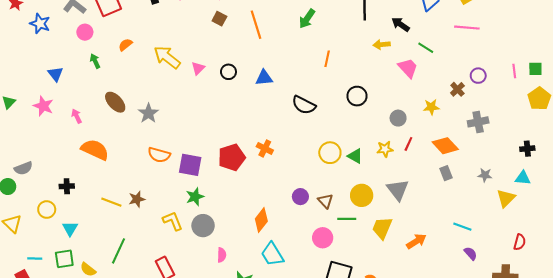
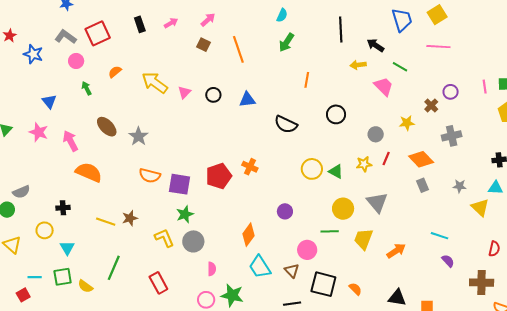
pink arrow: (77, 116) -> (70, 141), size x1.5
yellow triangle: (506, 198) -> (480, 207), turned -30
brown triangle: (325, 201) -> (292, 271), moved

